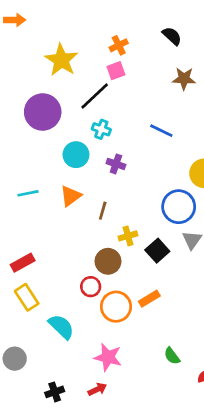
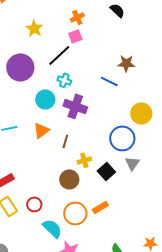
yellow star: (61, 60) -> (34, 28), size x0.7
brown star: (184, 79) -> (126, 63), moved
purple cross: (116, 164) -> (75, 106), size x1.6
red circle: (91, 287) -> (34, 204), moved
cyan semicircle: (61, 327) -> (52, 228), moved

